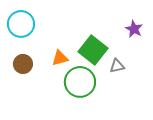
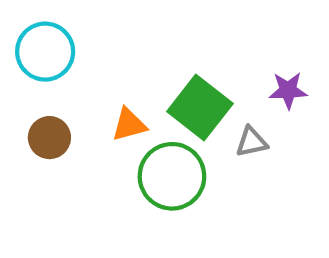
purple star: (134, 29) -> (288, 90), moved, turned -30

